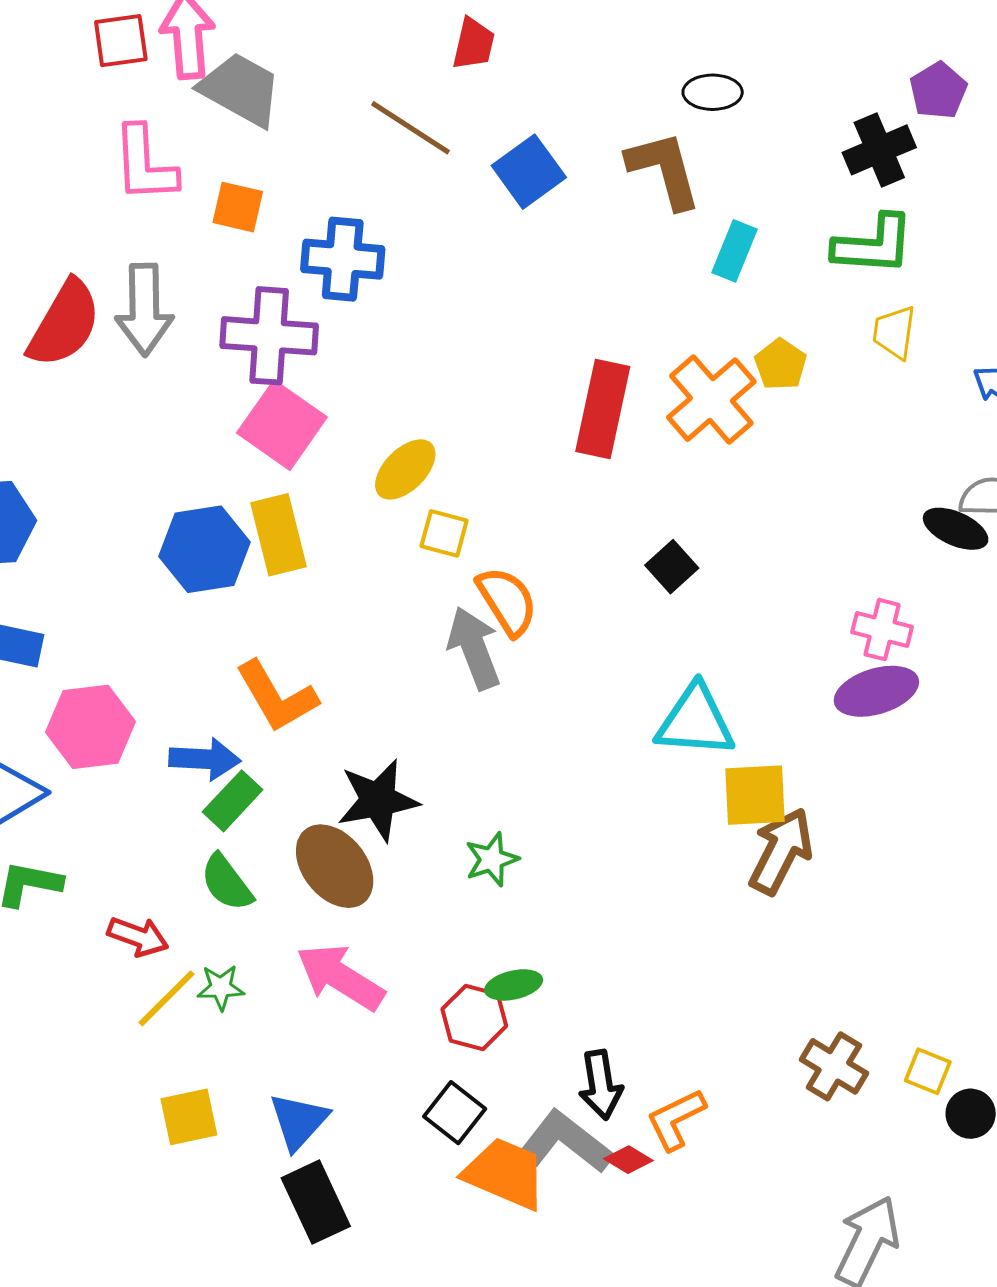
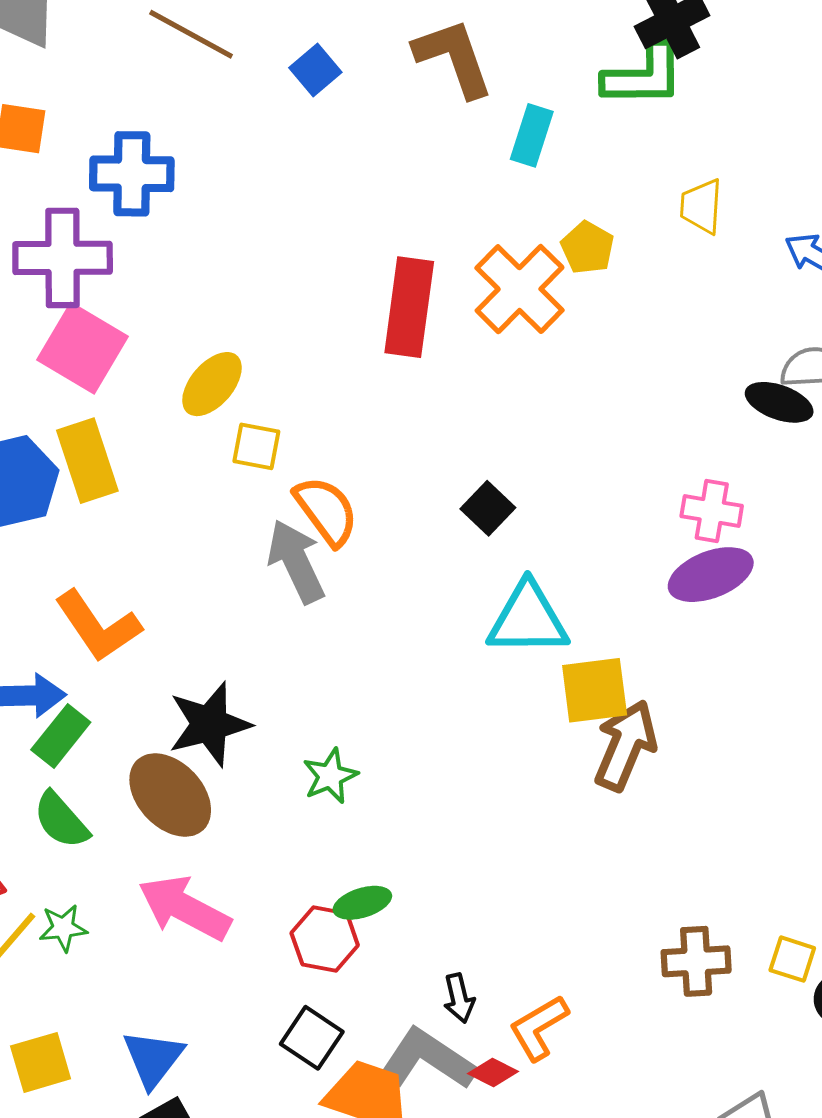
blue square: (529, 172) -> (315, 70), size x0.7
green L-shape: (873, 245) -> (643, 75), moved
black square: (672, 567) -> (488, 508), moved
brown cross: (834, 1066) -> (696, 961), turned -30
black arrow: (601, 1085) -> (459, 998), size x0.7

